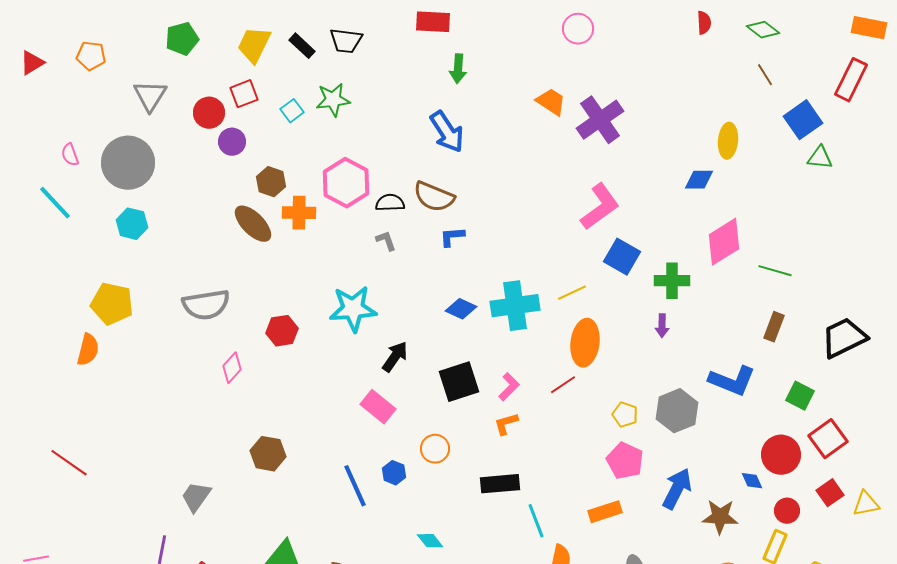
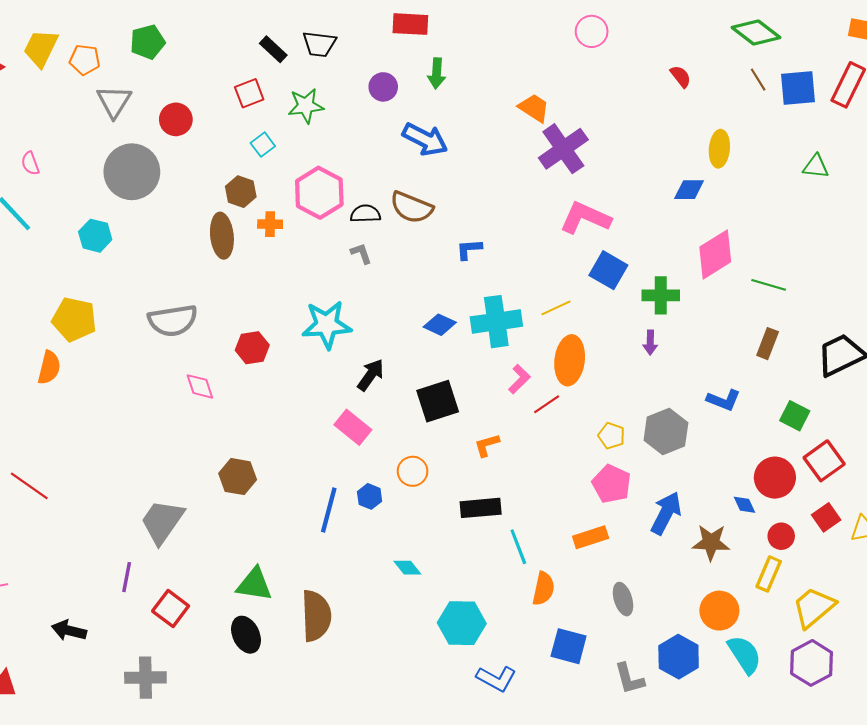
red semicircle: (704, 23) -> (681, 76), moved, turned -35
pink circle: (578, 29) -> (592, 31), moved
green diamond: (763, 30) -> (756, 32), size x1.4
yellow trapezoid: (254, 45) -> (41, 48), moved
orange pentagon: (91, 56) -> (85, 60), moved
red square: (244, 94) -> (249, 93), moved
cyan square: (292, 111) -> (263, 145), moved
purple cross: (600, 120) -> (563, 149), moved
blue square: (803, 120) -> (798, 88), moved, turned 30
blue arrow: (447, 132) -> (425, 139), turned -30
purple circle: (232, 142) -> (383, 87), moved
gray circle: (128, 163) -> (132, 172), moved
pink L-shape: (600, 207) -> (585, 218), turned -120
orange cross: (299, 213) -> (270, 224), size x0.7
brown ellipse: (253, 224) -> (222, 236), turned 39
blue L-shape: (452, 237) -> (469, 249), moved
pink diamond: (232, 368) -> (200, 386), turned -60
blue L-shape: (732, 381) -> (724, 400), size x0.7
pink L-shape: (509, 387) -> (519, 379), moved
blue line: (355, 486) -> (329, 510), turned 39
gray trapezoid: (196, 497) -> (162, 522), size x1.4

